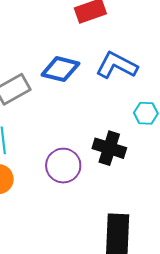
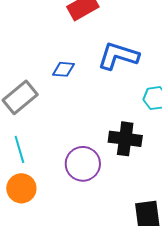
blue diamond: (60, 69) -> (64, 69), size x0.6

